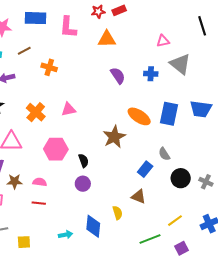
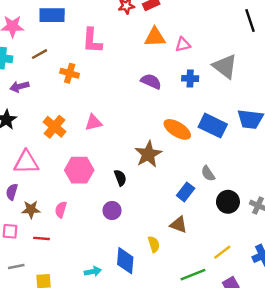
pink L-shape: (68, 27) -> (92, 41), moved
orange triangle: (107, 39) -> (155, 37), moved
pink triangle: (163, 41) -> (183, 45), moved
purple semicircle: (118, 76) -> (151, 81), turned -30
blue rectangle: (169, 114) -> (213, 126), turned -75
black semicircle: (83, 161) -> (120, 178), moved
pink semicircle: (40, 182) -> (61, 210), turned -80
red line: (39, 203) -> (41, 238), moved

